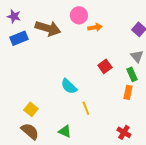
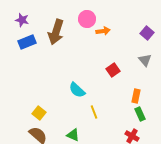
brown arrow: (48, 28) -> (56, 32), turned 90
green rectangle: (132, 74) -> (140, 114), moved

